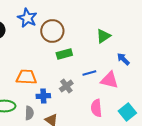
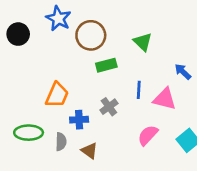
green triangle: (103, 36) -> (143, 42), moved, turned -42
blue line: (89, 73) -> (139, 90), turned -72
orange trapezoid: (26, 77) -> (57, 95), turned 110
pink semicircle: (96, 108) -> (148, 135), turned 48

